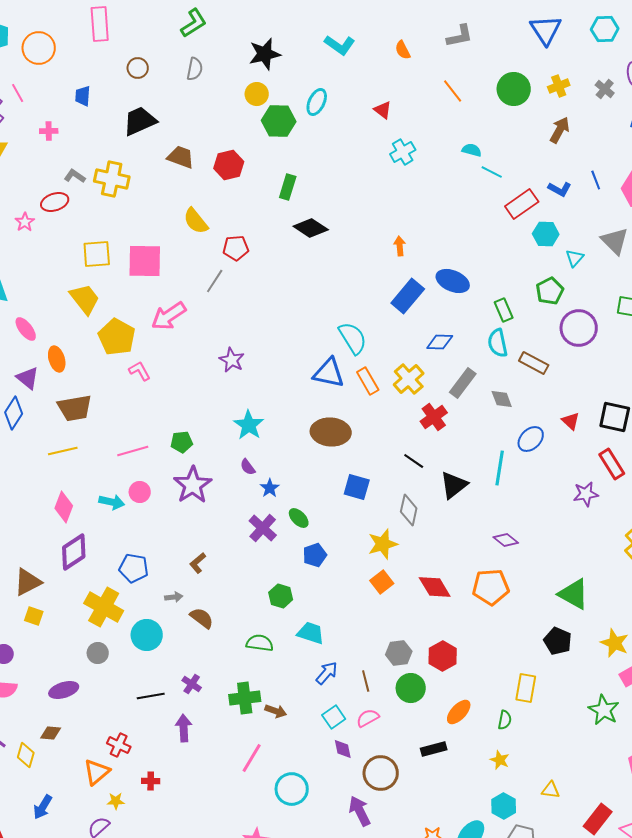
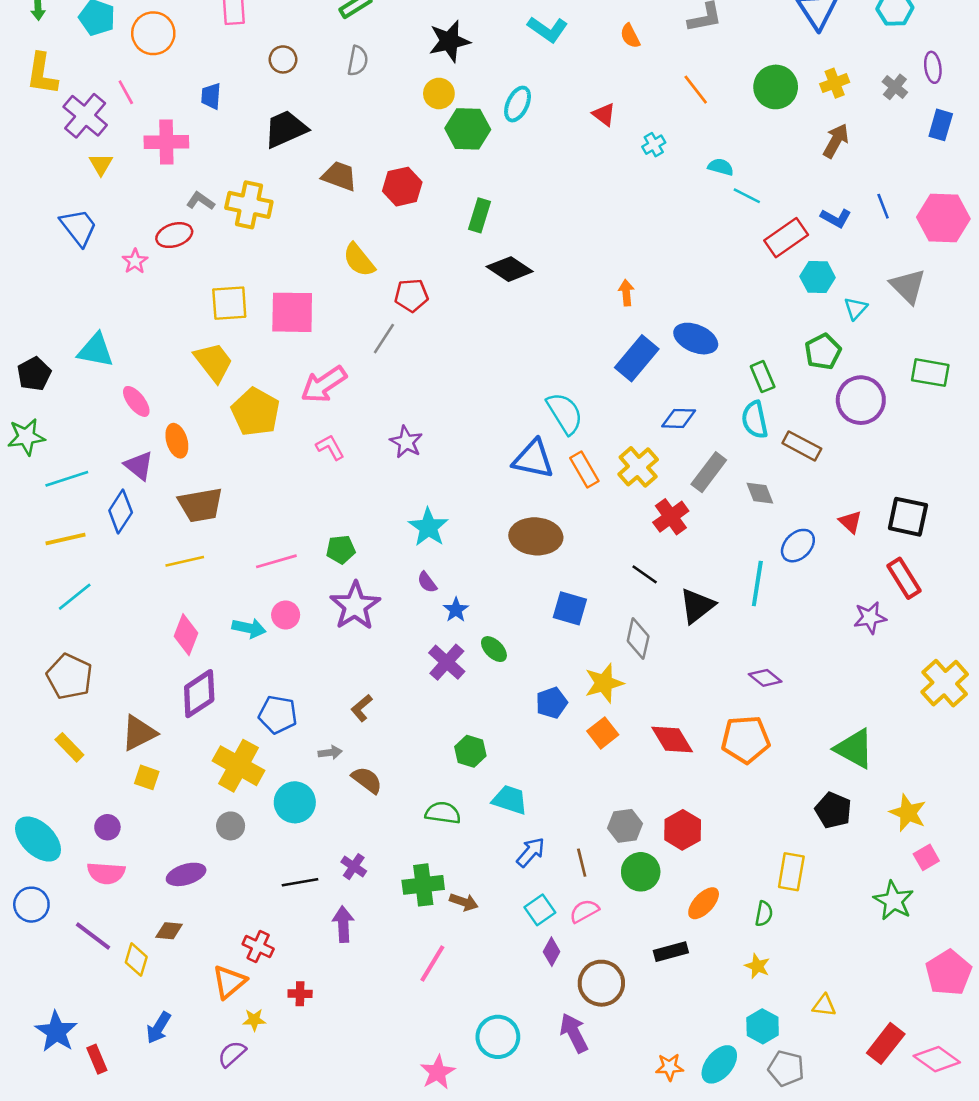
pink cross: (49, 131) -> (166, 142), size x1.8
cyan cross: (403, 152) -> (654, 145), moved, size x0.7
pink L-shape: (140, 371) -> (330, 447), moved
blue pentagon: (315, 555) -> (552, 703), moved
purple diamond: (343, 749) -> (552, 952), turned 40
cyan circle: (292, 789) -> (498, 1037), moved

